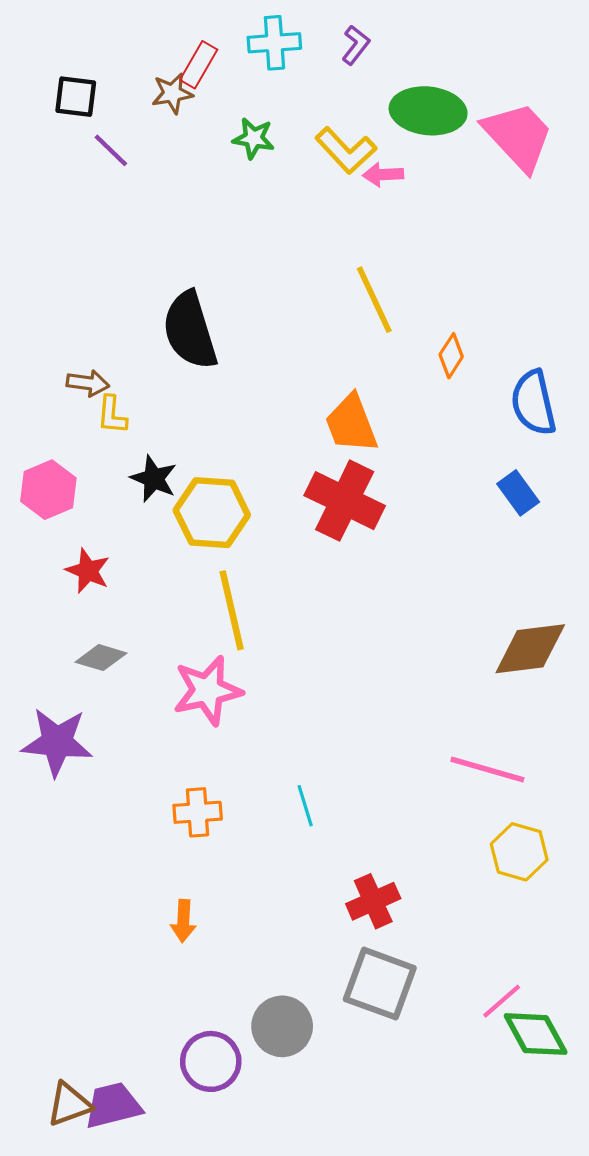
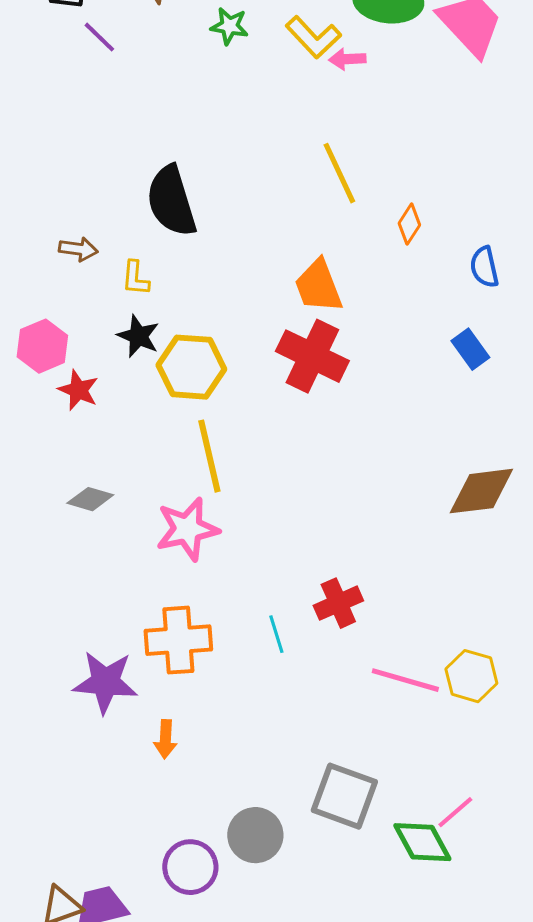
blue semicircle: (533, 403) -> (484, 267), size x0.7
yellow L-shape: (112, 415) -> (135, 278), moved
red star: (88, 571) -> (78, 390), moved
purple star: (57, 742) -> (105, 682), moved
pink line: (487, 769) -> (405, 680), moved
orange cross: (198, 812) -> (178, 640), size x1.5
red cross: (373, 901) -> (338, 603), moved
green diamond: (536, 1034) -> (422, 842), moved

